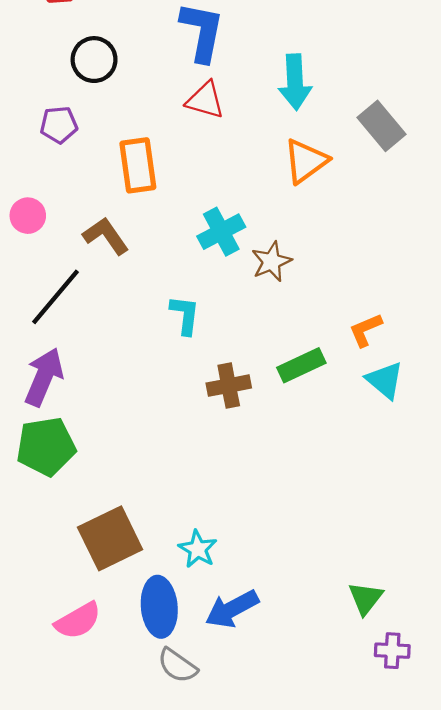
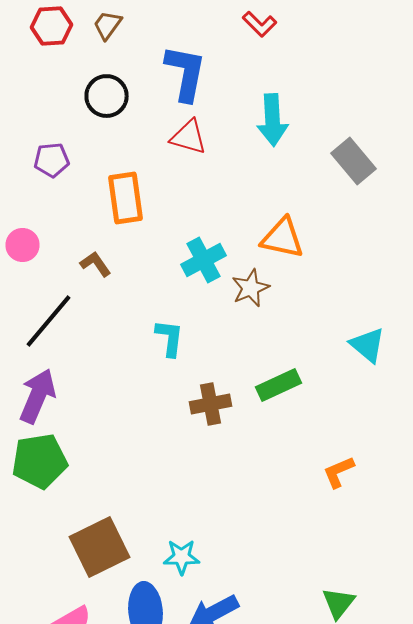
black circle: (94, 60) -> (106, 96), moved
orange triangle: (306, 161) -> (282, 238), moved, turned 48
brown L-shape: (106, 236) -> (96, 264), size x0.7
orange L-shape: (366, 330) -> (338, 472), moved
cyan triangle: (385, 380) -> (368, 345), moved
cyan star: (198, 549) -> (182, 557), turned -30

